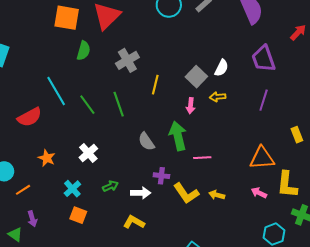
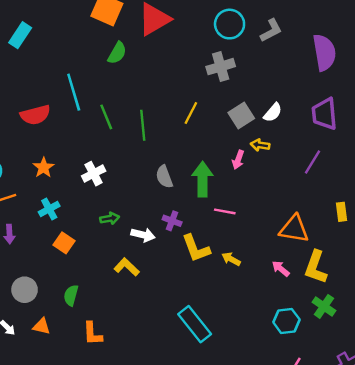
gray cross: (127, 60) -> (221, 67), moved
pink arrow: (191, 106) -> (238, 160), moved
cyan cross: (72, 189) -> (49, 209), moved

